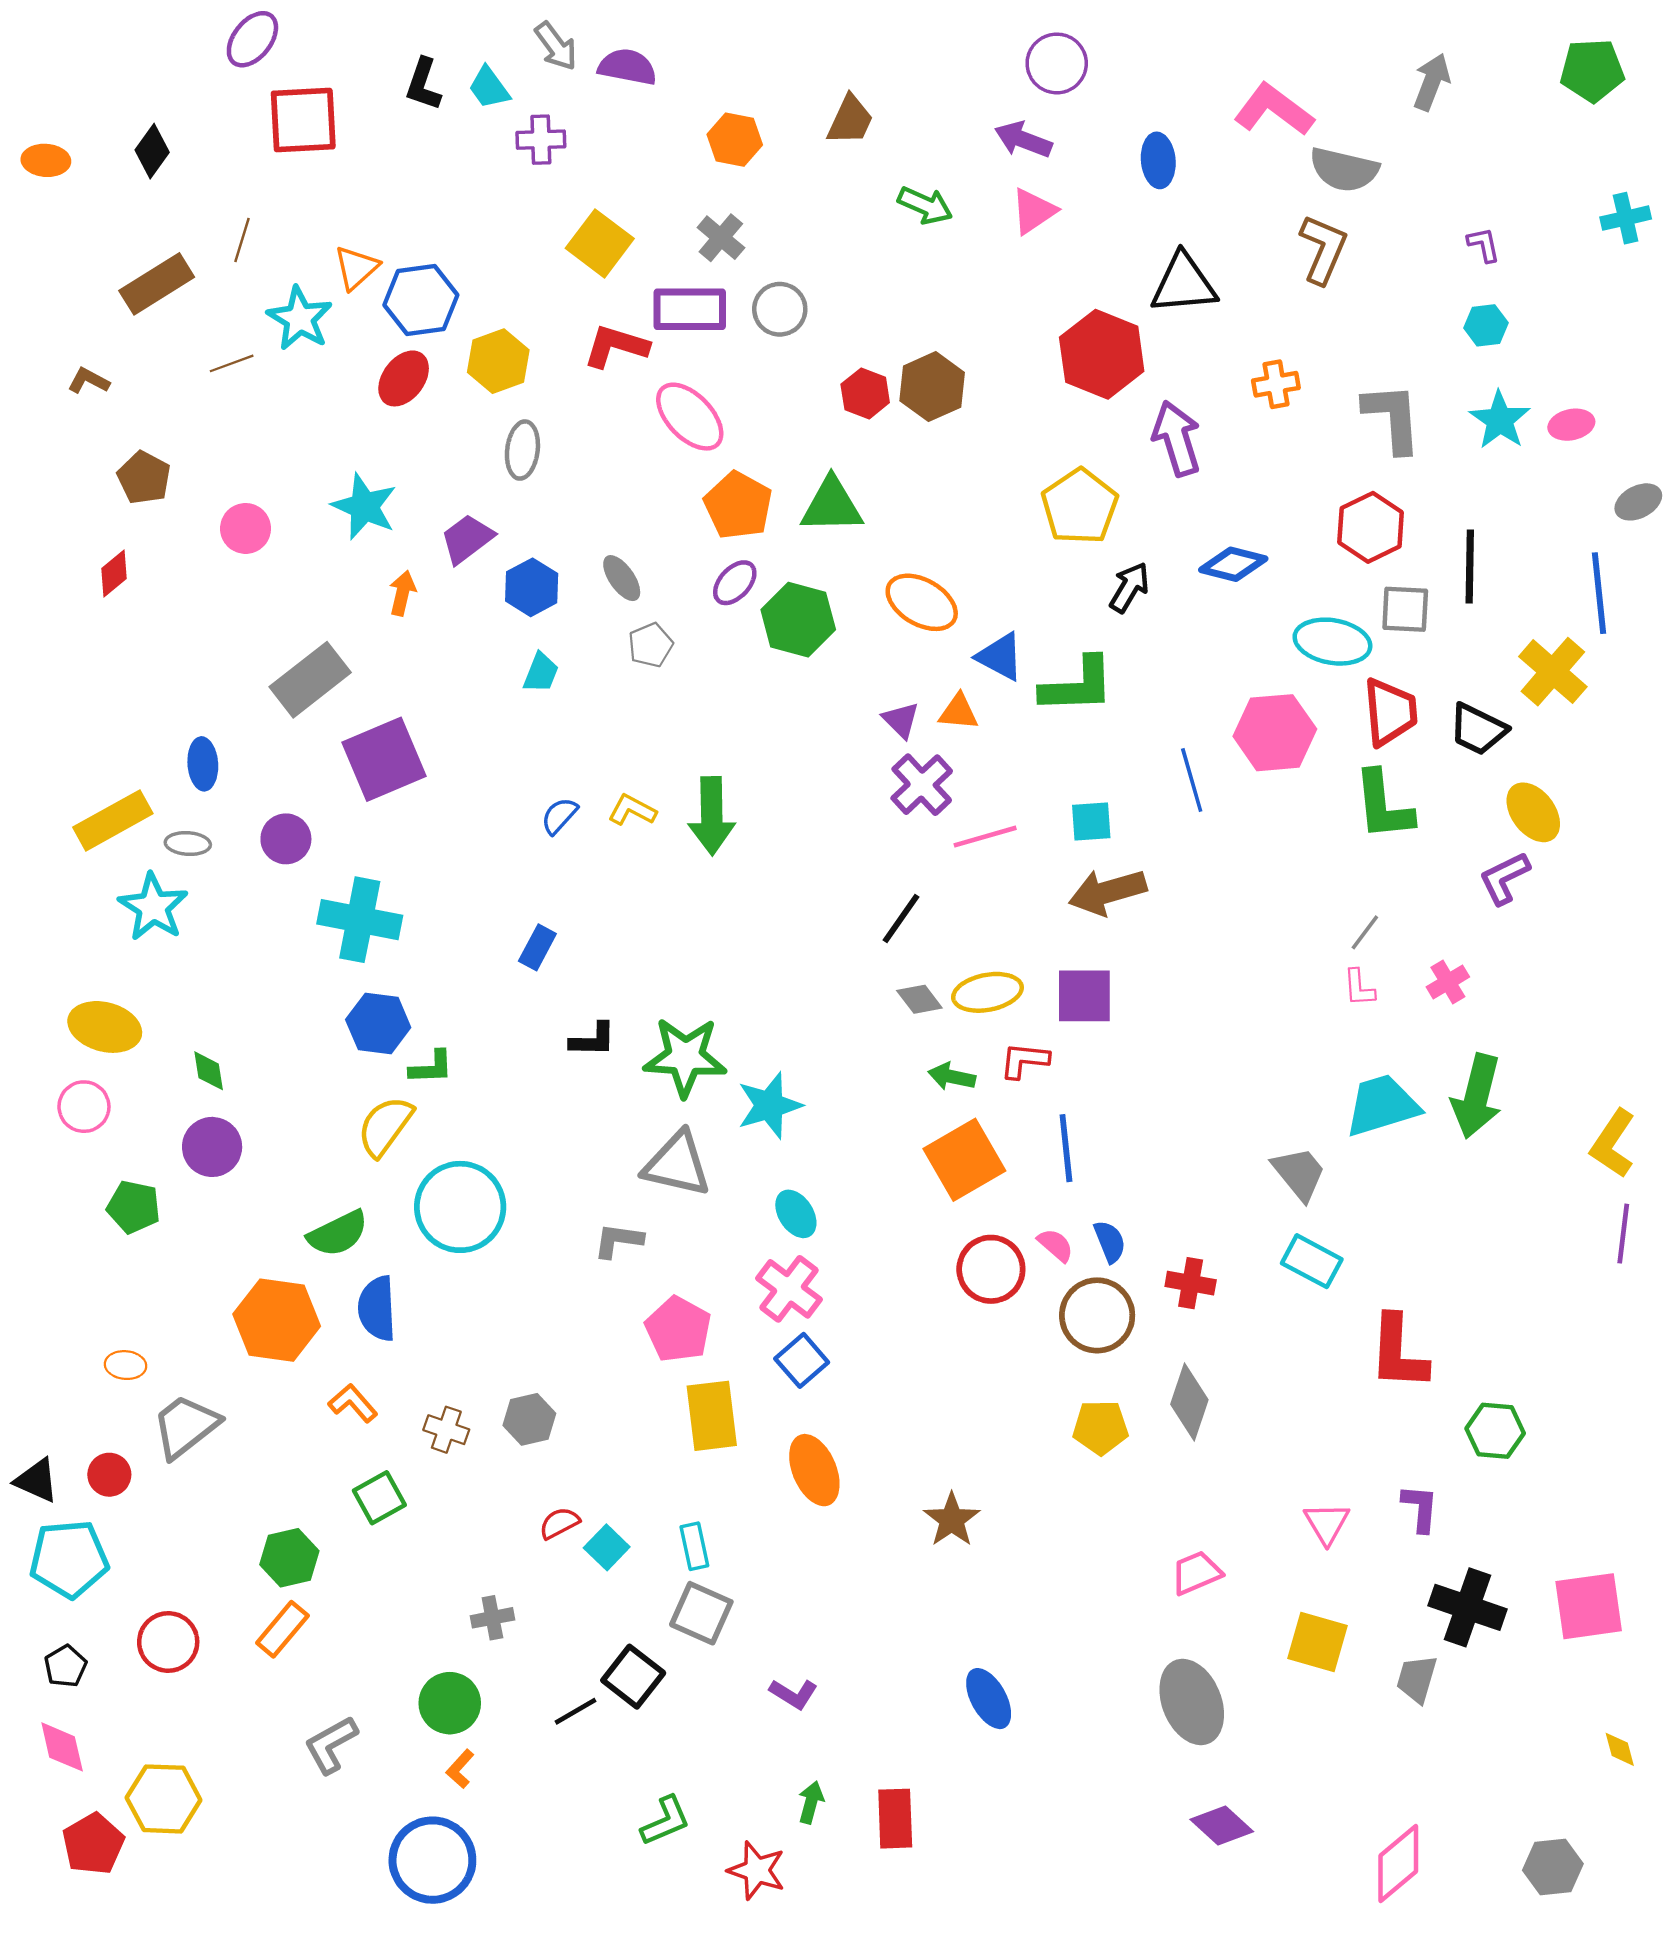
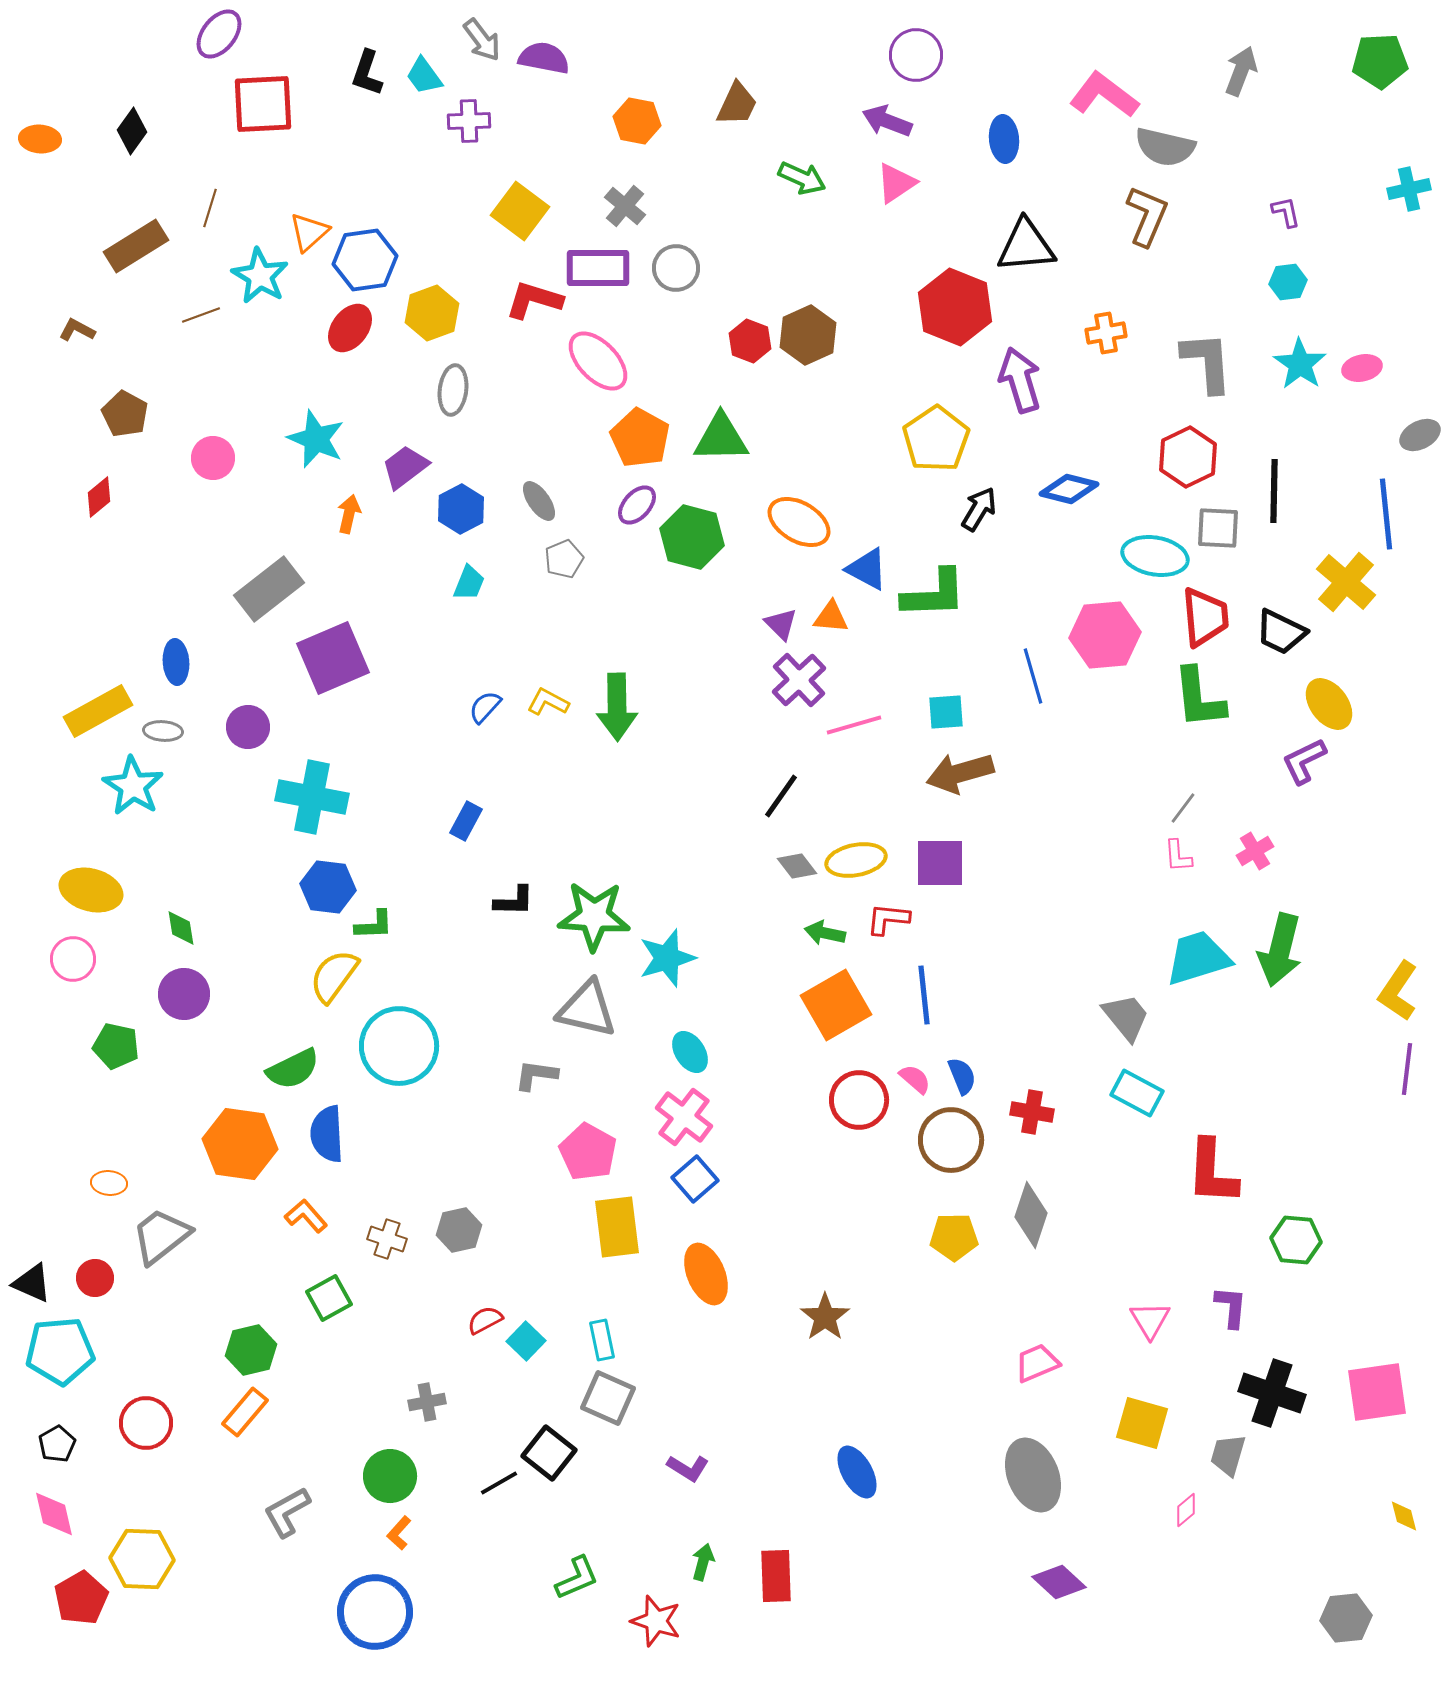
pink diamond: (1398, 1864) -> (1186, 1510), moved, size x0.5

